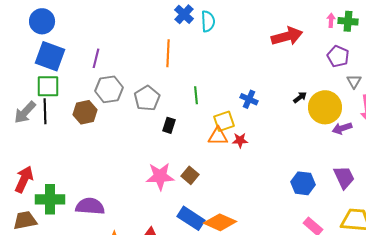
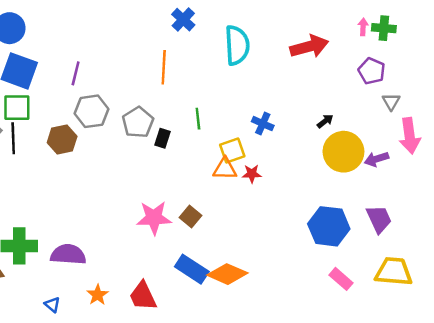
cyan semicircle: (208, 21) -> (237, 45), moved, size x1.5
yellow circle: (325, 107) -> (343, 152), moved
black rectangle: (169, 125) -> (162, 138), moved
blue hexagon: (303, 183) -> (329, 226), size x1.4

